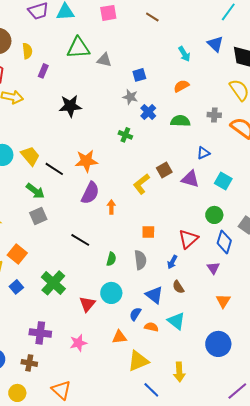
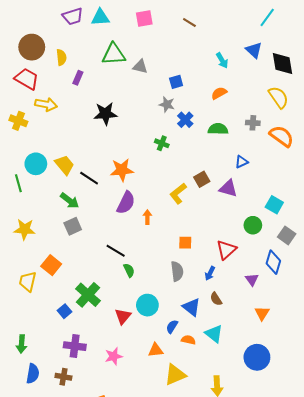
cyan square: (223, 181) -> (274, 205), moved
blue diamond: (224, 242) -> (273, 262), moved
green semicircle: (111, 259) -> (129, 270), moved, turned -40
blue square: (16, 287) -> (64, 311), moved

